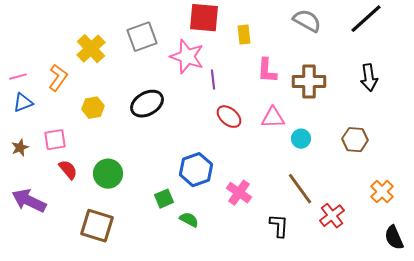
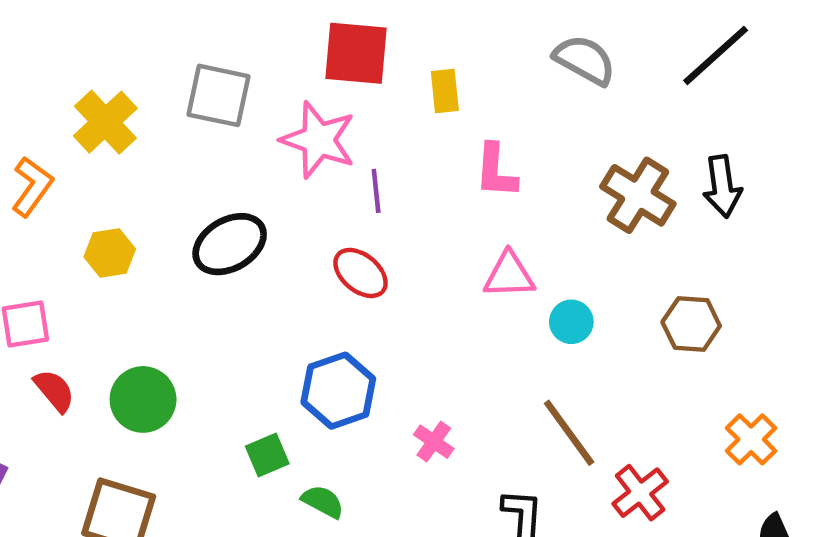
gray square: (142, 37) -> (218, 95), turned 32
brown cross: (309, 82) -> (638, 195), moved, turned 32
red ellipse: (229, 117) -> (361, 273), moved
pink cross: (239, 193) -> (434, 442), size x0.7

